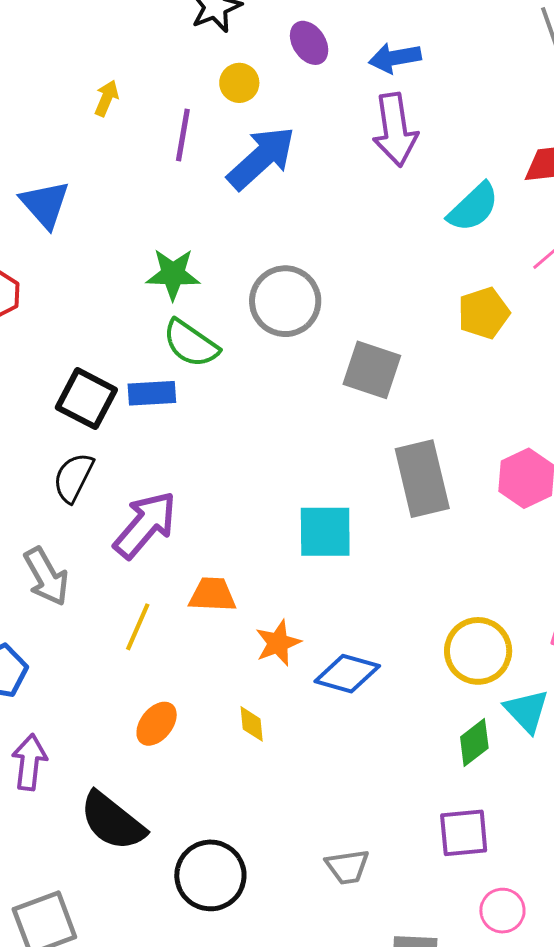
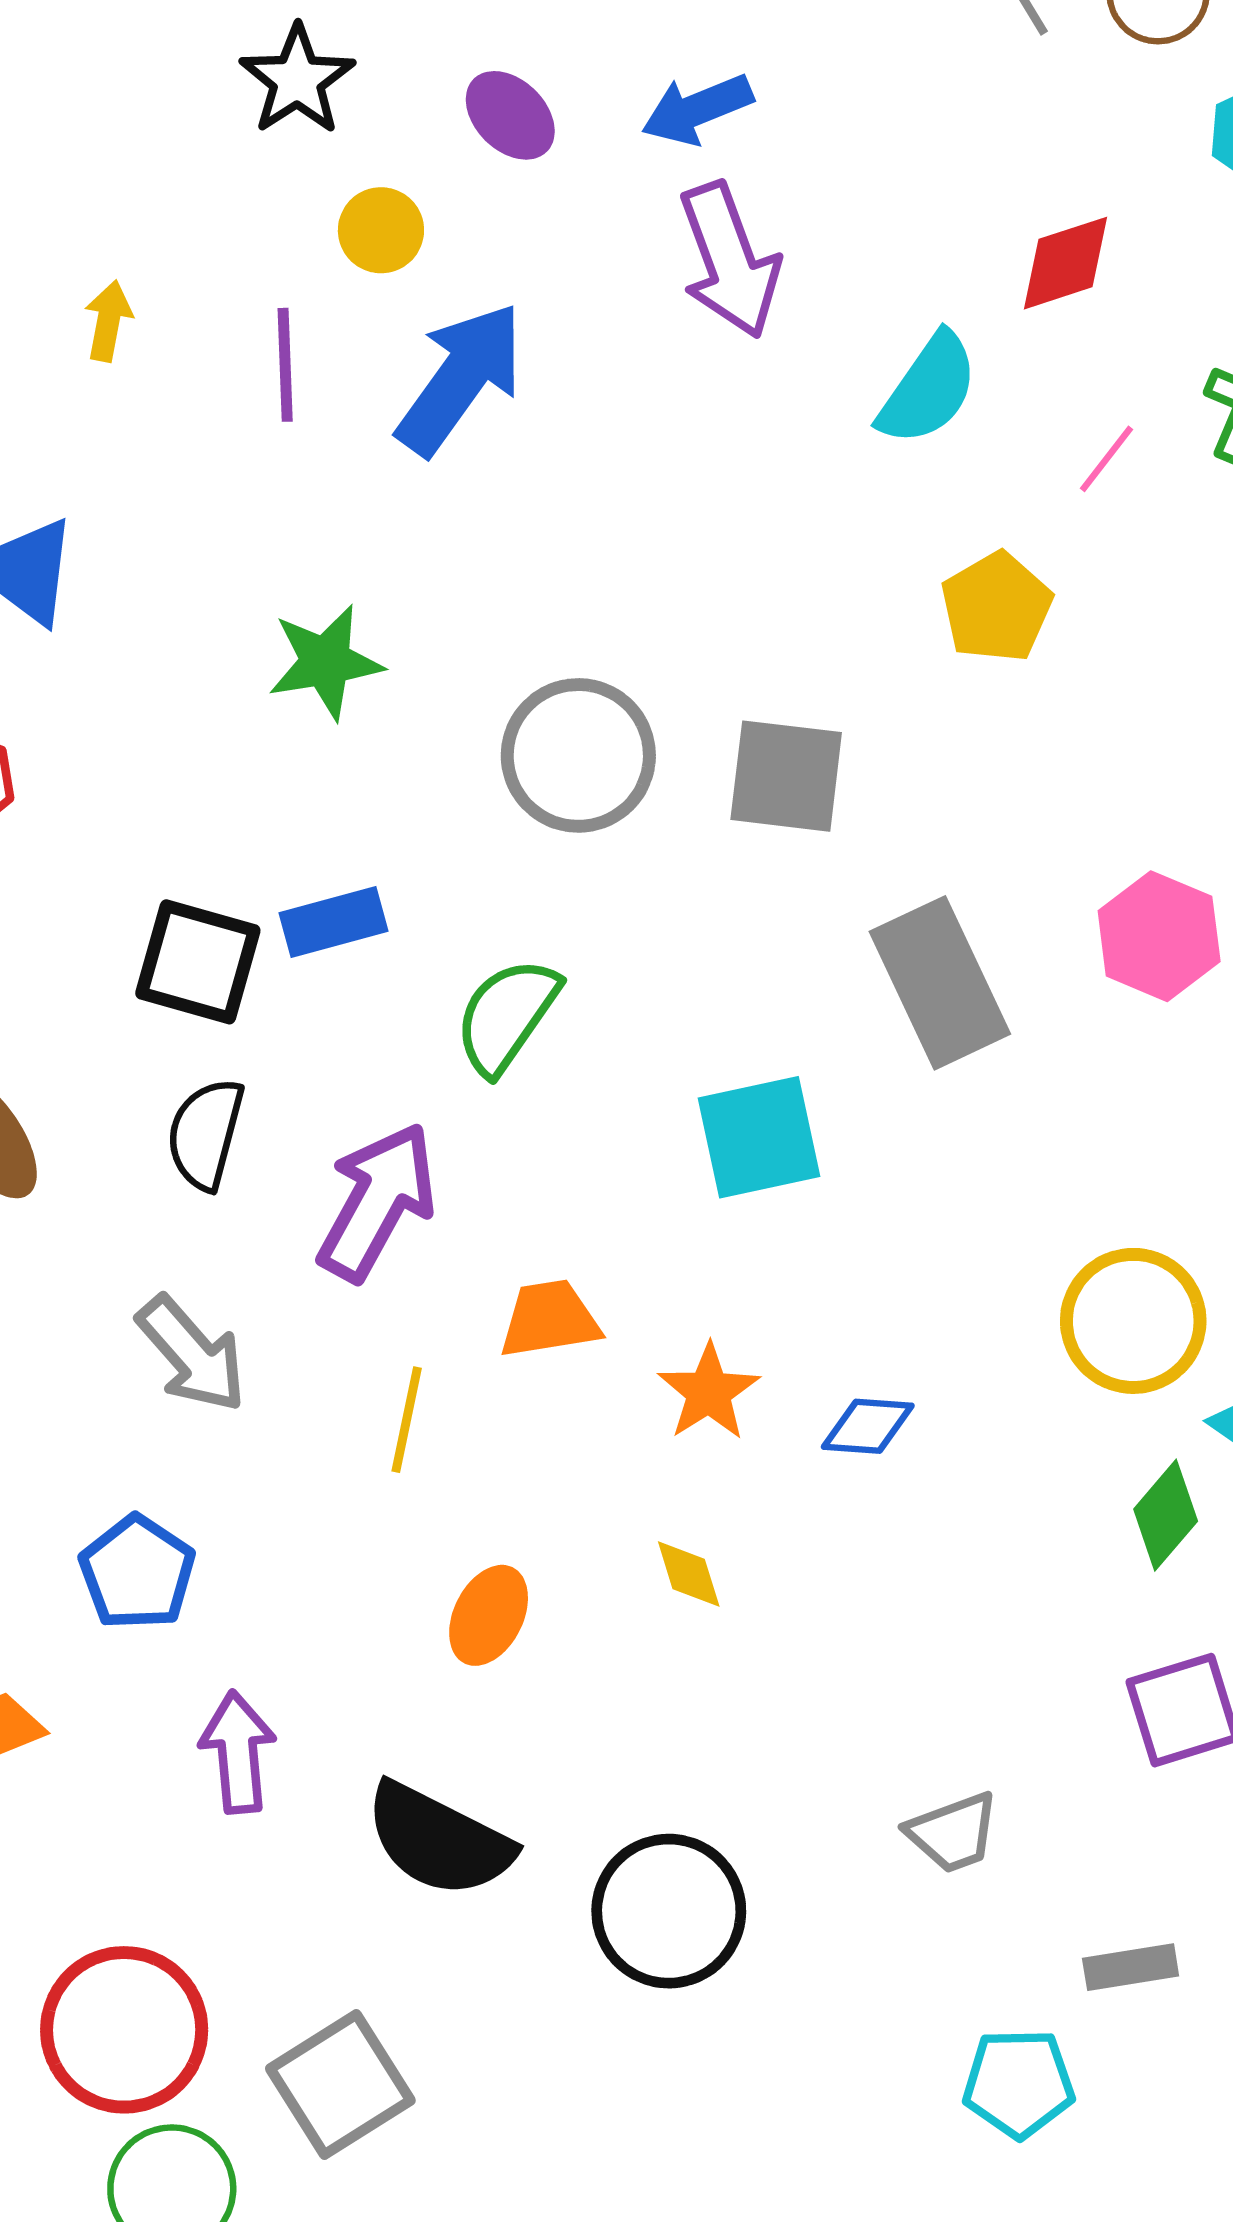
gray circle: (285, 301) -> (578, 755), moved
green semicircle: (191, 344) -> (507, 1016), moved, turned 102
blue diamond: (347, 674) -> (868, 1426), size x0.7

